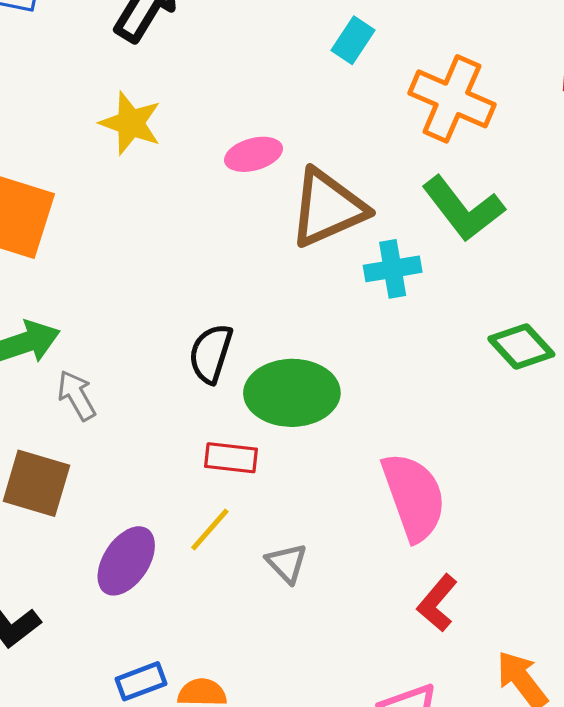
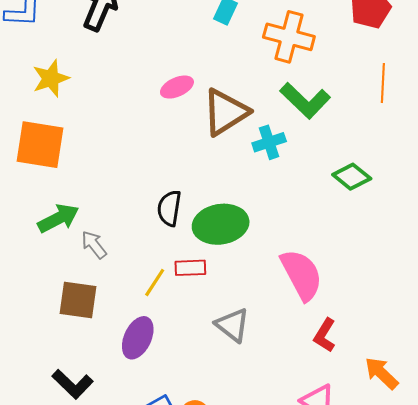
yellow star: (131, 123) -> (51, 78), moved, turned -30
yellow line: (210, 529) -> (155, 282), moved
gray triangle: (287, 563) -> (233, 325), size x1.4

